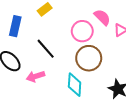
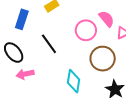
brown circle: (89, 58) -> (103, 59), moved
pink arrow: (36, 76) -> (25, 74), moved

